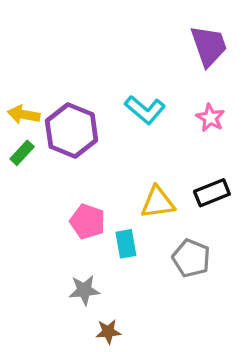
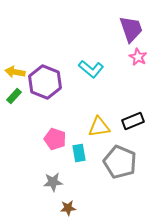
pink star: (210, 118) -> (138, 57), moved
gray pentagon: (191, 258) -> (120, 162), size x1.4

